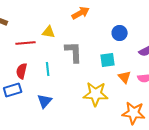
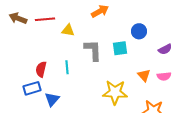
red line: (26, 43) -> (45, 19), moved
cyan square: (108, 60) -> (120, 48), moved
blue triangle: (45, 101) -> (52, 99), moved

